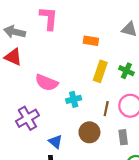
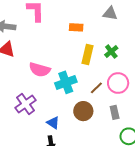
green cross: (126, 71) -> (111, 51), turned 32
cyan cross: (74, 99) -> (66, 82), size x1.5
brown line: (106, 109) -> (96, 88), turned 40

